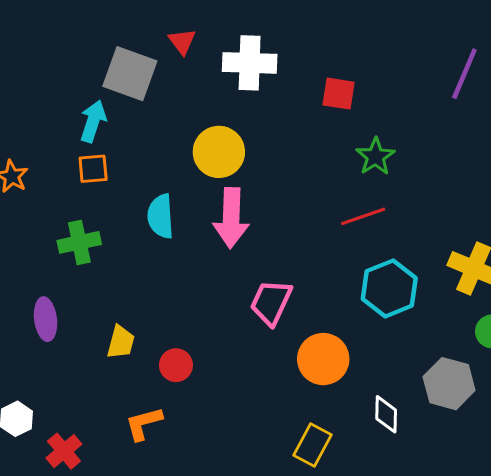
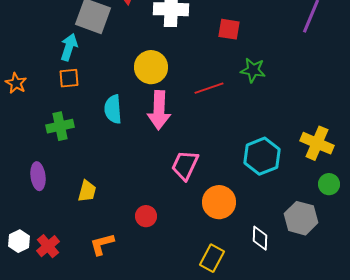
green star: (375, 156) -> (253, 70), turned -30
red line: (363, 216) -> (209, 88), moved
red circle: (176, 365) -> (146, 216), moved
red cross: (64, 451) -> (48, 246), moved

